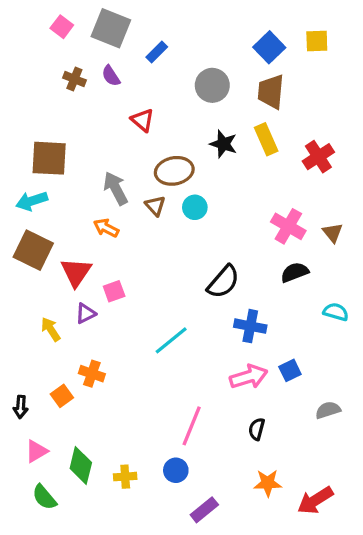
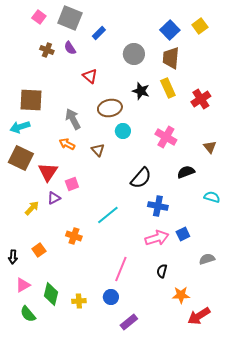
yellow square: (317, 41) -> (200, 26), turned -35
brown triangle: (155, 206) -> (98, 150), moved
pink cross: (288, 226) -> (166, 137), moved
yellow arrow: (51, 329) -> (32, 208), turned 77
orange cross: (92, 374) -> (74, 236), moved
orange star: (268, 483) -> (181, 295), moved

